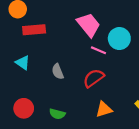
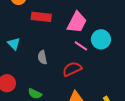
pink trapezoid: (89, 25) -> (77, 22), turned 55
red rectangle: (34, 30) -> (41, 17), moved

